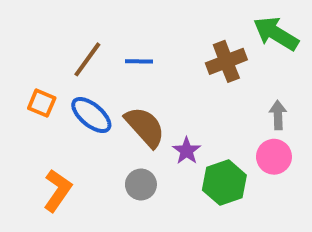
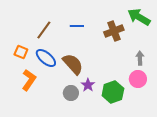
blue line: (139, 61) -> (77, 26), moved
purple star: (187, 151) -> (88, 85), moved
orange L-shape: (58, 190) -> (29, 80), moved

